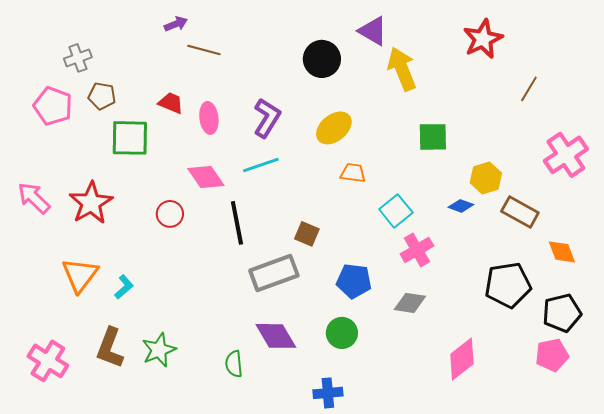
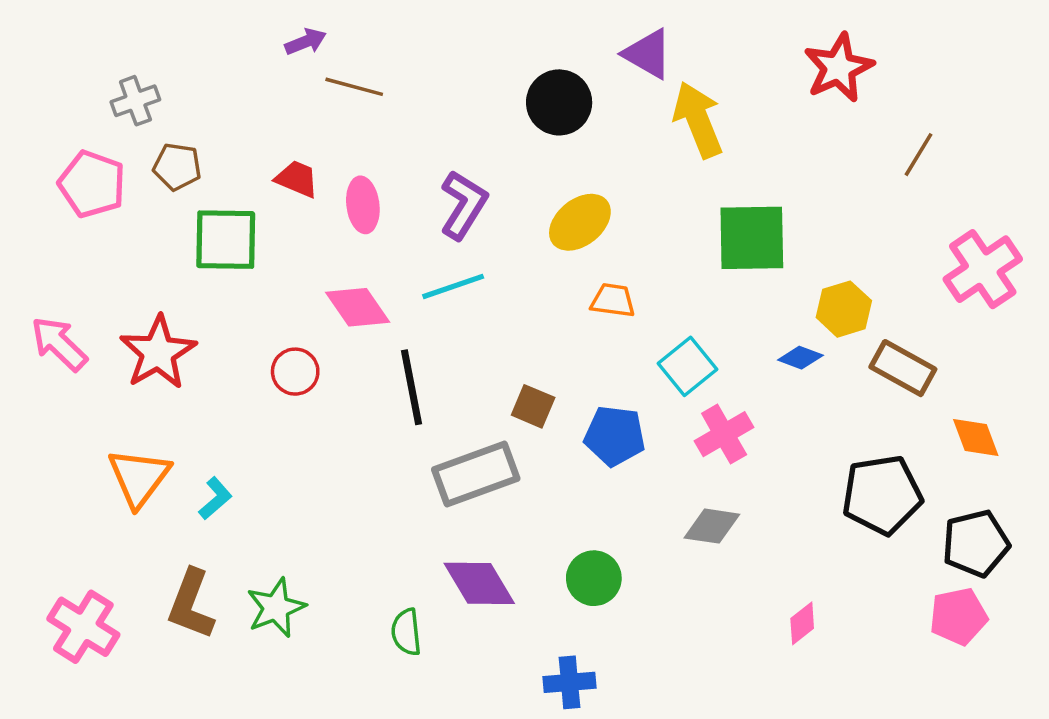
green square: (433, 137) -> (752, 238), size x1.4
blue pentagon: (354, 281) -> (615, 436), moved
pink diamond: (462, 359) -> (802, 623), size x0.6

